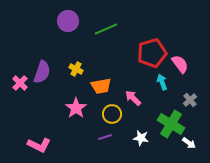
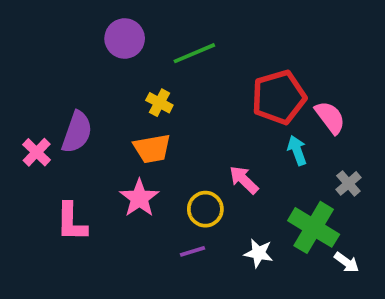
yellow cross: (76, 69) -> (159, 103), moved
orange trapezoid: (101, 86) -> (152, 149), moved
pink L-shape: (39, 145) -> (71, 222), moved, turned 65

